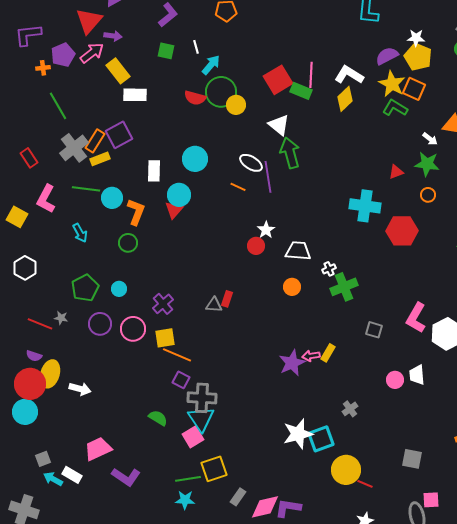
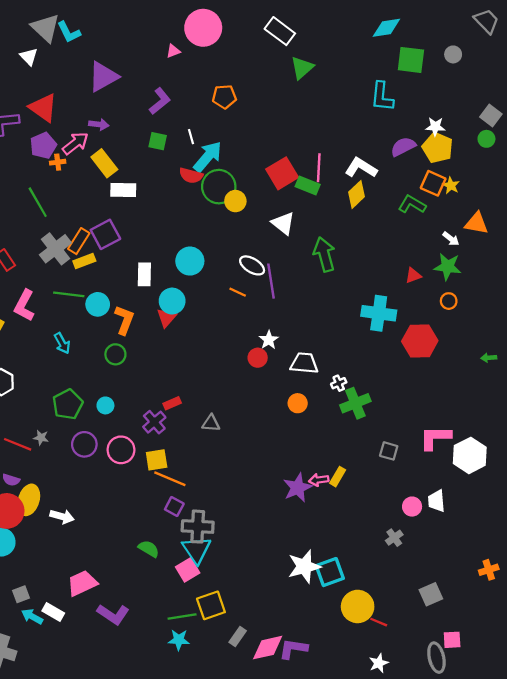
red triangle: (89, 21) -> (43, 108), moved, turned -36
cyan arrow: (211, 65) -> (208, 157), size x1.4
orange cross: (43, 68) -> (58, 162), moved
yellow star: (392, 84) -> (451, 185), moved, size x0.6
red semicircle: (195, 98) -> (191, 176), moved
green arrow: (290, 153) -> (324, 254), moved
red rectangle: (227, 299) -> (172, 403), moved, turned 49
pink L-shape: (416, 318) -> (435, 438), turned 60
gray cross: (350, 409) -> (394, 538), moved
gray square: (412, 459) -> (431, 594), turned -35

